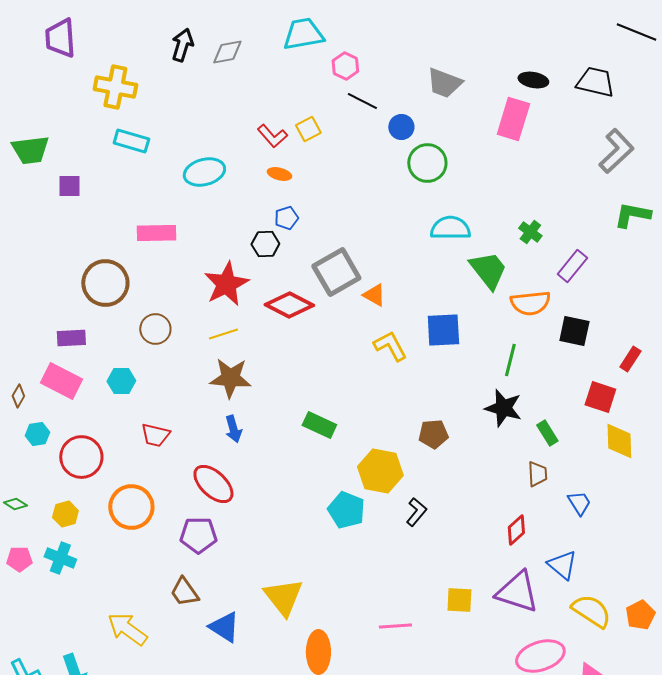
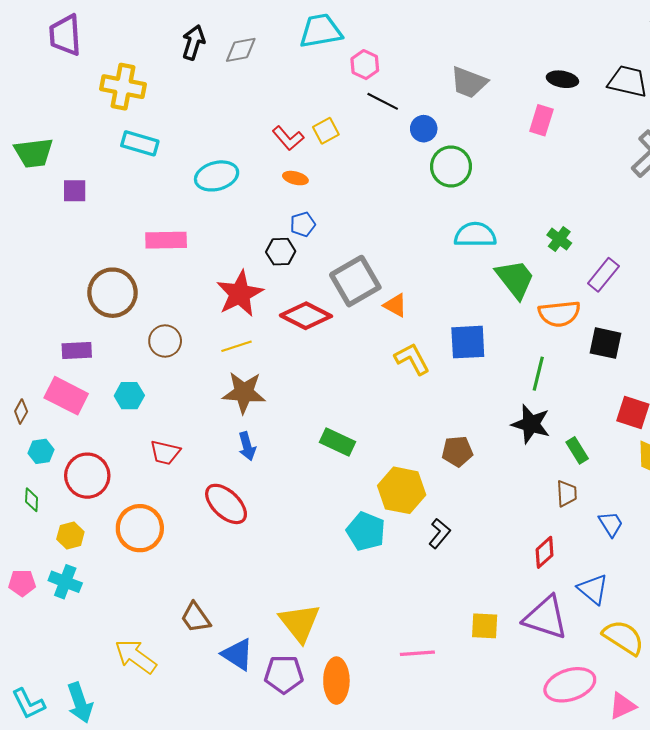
pink rectangle: (513, 119) -> (541, 120), size x0.7
green diamond: (15, 504) -> (32, 500), moved, turned 60
purple pentagon: (198, 535) -> (284, 674), moved

